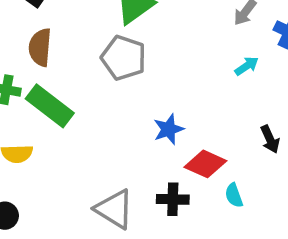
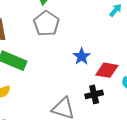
gray pentagon: (124, 58) -> (46, 23), turned 30

